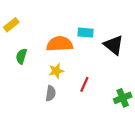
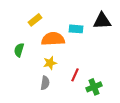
yellow rectangle: (11, 25) -> (35, 20), moved
black triangle: (114, 45) -> (102, 21), moved, turned -42
green cross: (123, 98) -> (94, 87), moved

